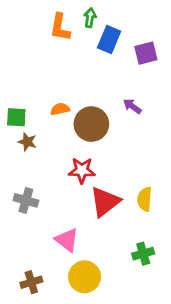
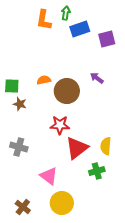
blue rectangle: (109, 40) -> (80, 29), turned 48
green cross: (143, 254) -> (97, 171), moved
brown cross: (31, 282) -> (23, 207), turned -35

